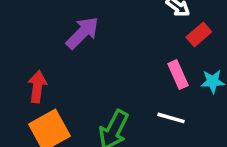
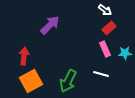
red rectangle: (199, 35) -> (109, 28), moved

